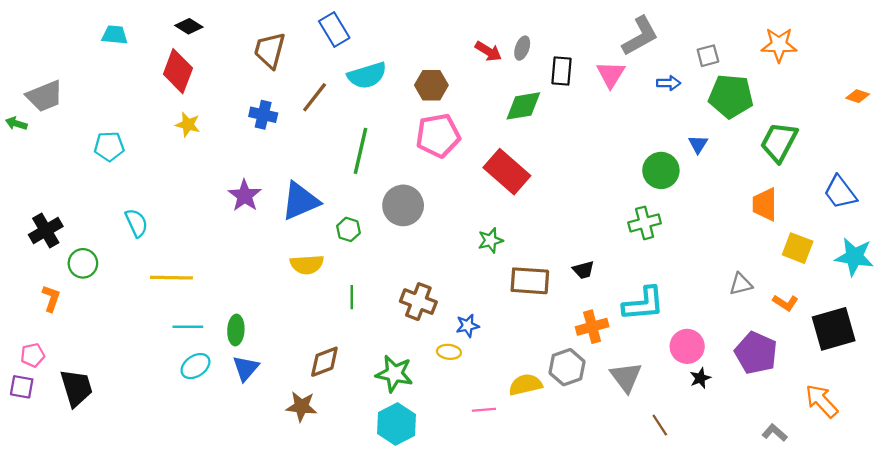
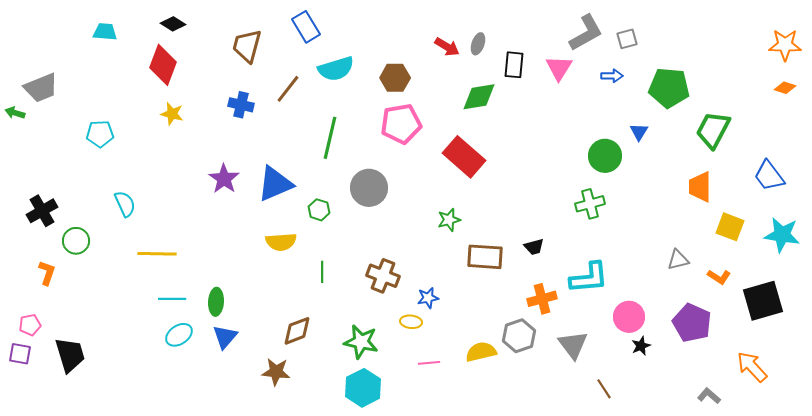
orange star: (779, 45) -> (785, 45), moved
gray square: (708, 56) -> (627, 39), moved
pink line: (484, 410) -> (429, 363), moved

